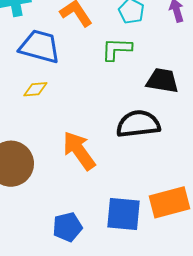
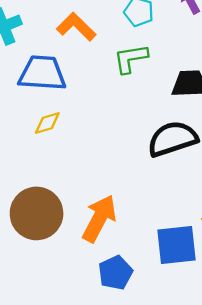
orange arrow: (79, 151) -> (99, 218), moved, turned 75

